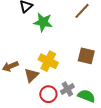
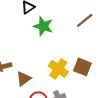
yellow cross: (48, 61) -> (58, 69), moved

